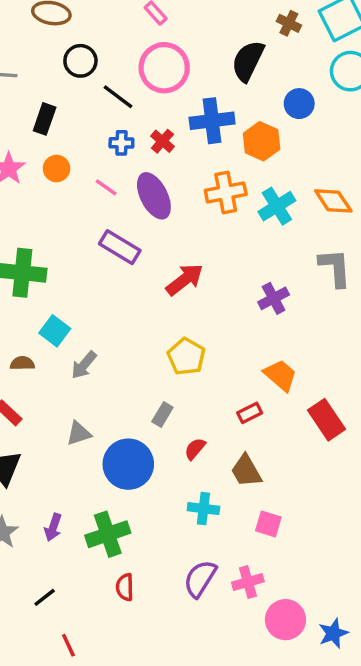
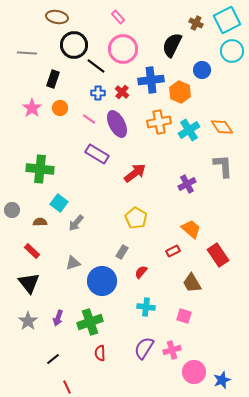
black circle: (80, 61) -> (74, 45), size x1.4
brown trapezoid: (246, 471) -> (192, 283), moved

